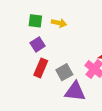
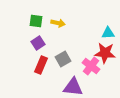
gray square: (64, 72) -> (63, 59), moved

